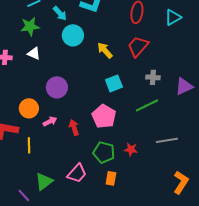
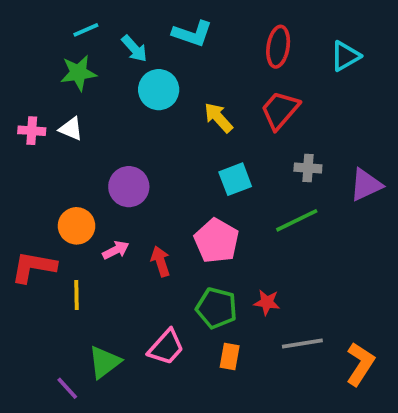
white triangle: (34, 53) -> (71, 129), moved
gray line: (167, 140) -> (302, 343), moved

